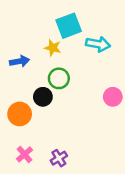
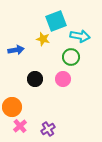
green circle: (59, 78) -> (71, 57), moved
pink circle: (113, 97) -> (63, 79), moved
orange circle: (20, 114) -> (12, 107), moved

